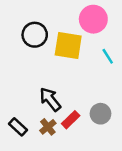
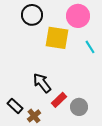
black circle: (35, 35) -> (32, 15), moved
gray circle: (100, 114) -> (79, 107), moved
brown cross: (48, 127) -> (34, 116), moved

